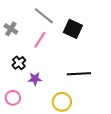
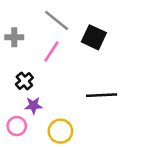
gray cross: (11, 29) -> (14, 37), turned -32
purple star: (35, 79) -> (33, 105), moved
yellow circle: (62, 102) -> (60, 131), moved

